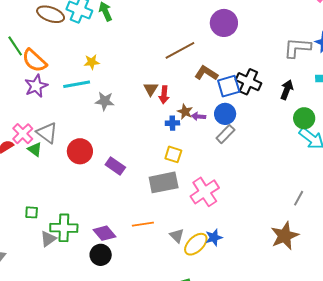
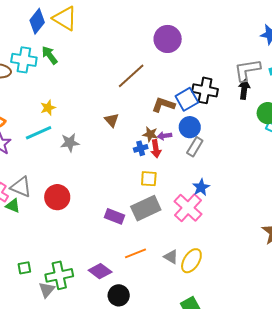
gray L-shape: (297, 48) -> (247, 70), moved
brown L-shape: (206, 73) -> (163, 105), moved
red arrow: (164, 95) -> (156, 149), moved
purple rectangle: (115, 166) -> (115, 216), moved
blue star: (214, 237) -> (201, 187), moved
black circle: (101, 255) -> (119, 295), moved

